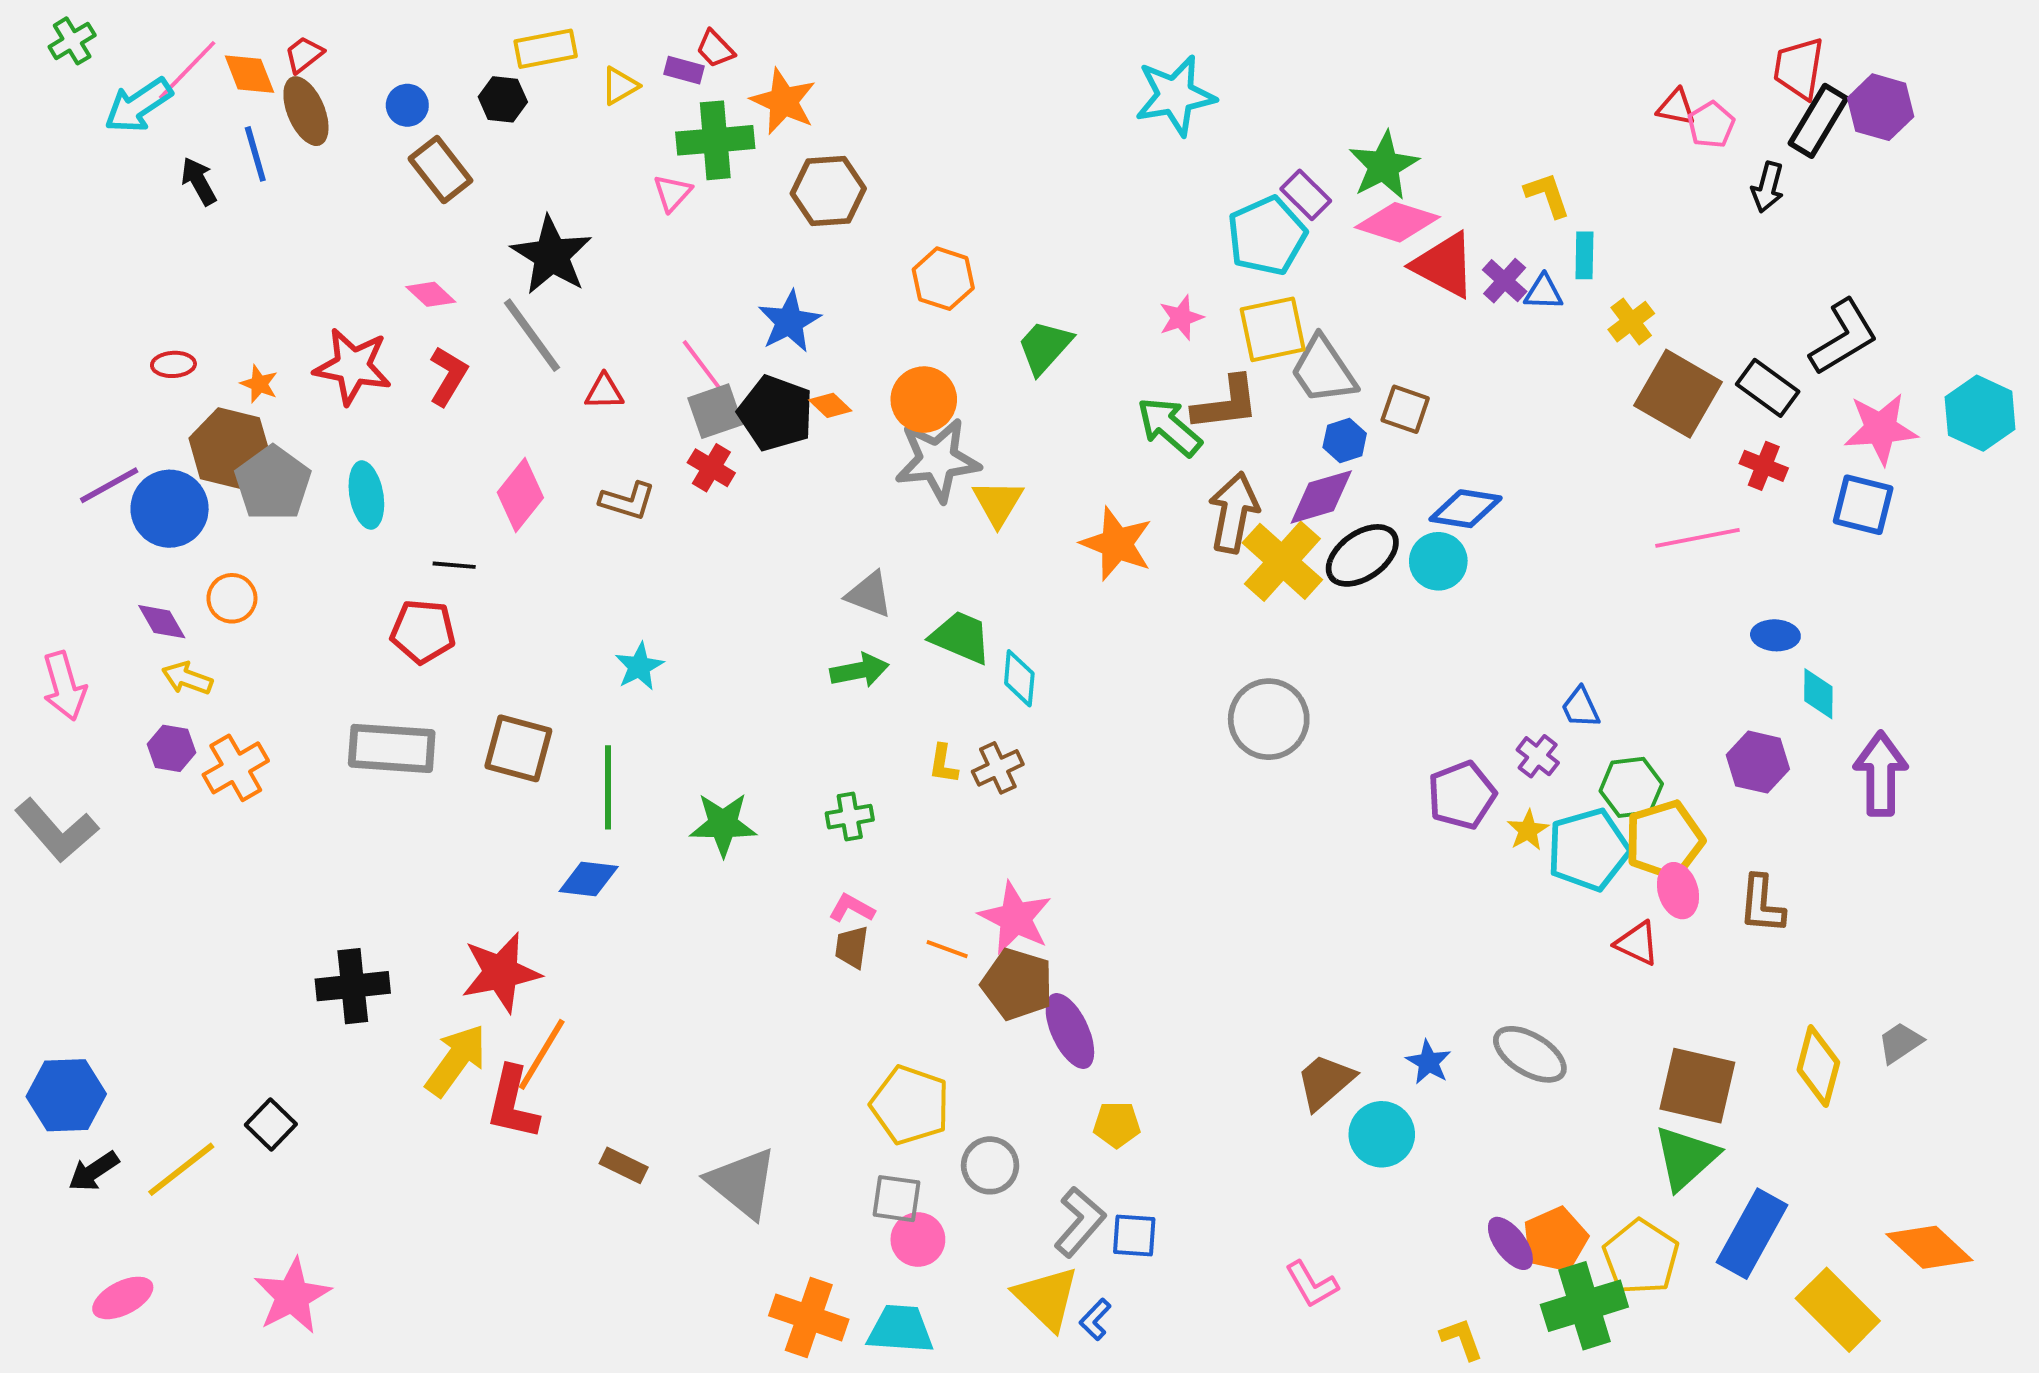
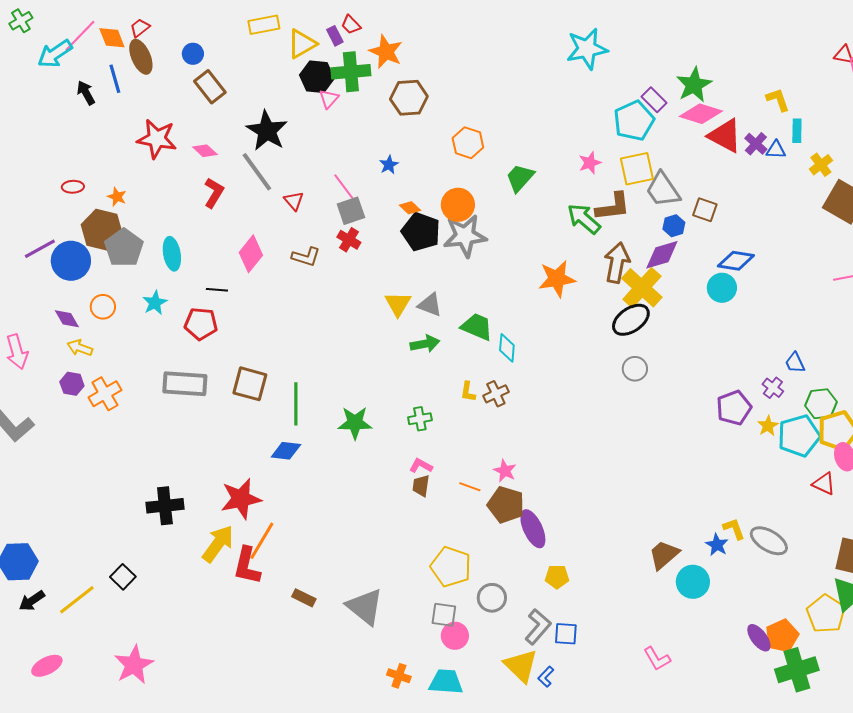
purple rectangle: (684, 70) -> (335, 36), turned 48
yellow triangle: (620, 86) -> (302, 44), size x1.5
black hexagon: (503, 99) -> (317, 77), moved, size x1.4
blue star: (789, 322) -> (389, 165), size x0.6
red star: (353, 366) -> (157, 139), moved
red triangle: (604, 392) -> (294, 201), turned 50
black pentagon: (776, 413) -> (421, 232), moved
yellow triangle: (998, 503) -> (398, 304), moved
orange star: (1117, 544) -> (557, 279), turned -30
black ellipse: (1362, 555) -> (631, 320), moved
cyan star: (639, 667) -> (155, 303), moved
gray circle: (1269, 719) -> (635, 369), size x0.6
pink star: (1015, 918) -> (505, 471), size x0.6
yellow pentagon: (1641, 1257) -> (826, 614), moved
orange cross: (809, 1317) -> (399, 676), size x0.6
yellow L-shape: (1462, 1339) -> (734, 529), moved

